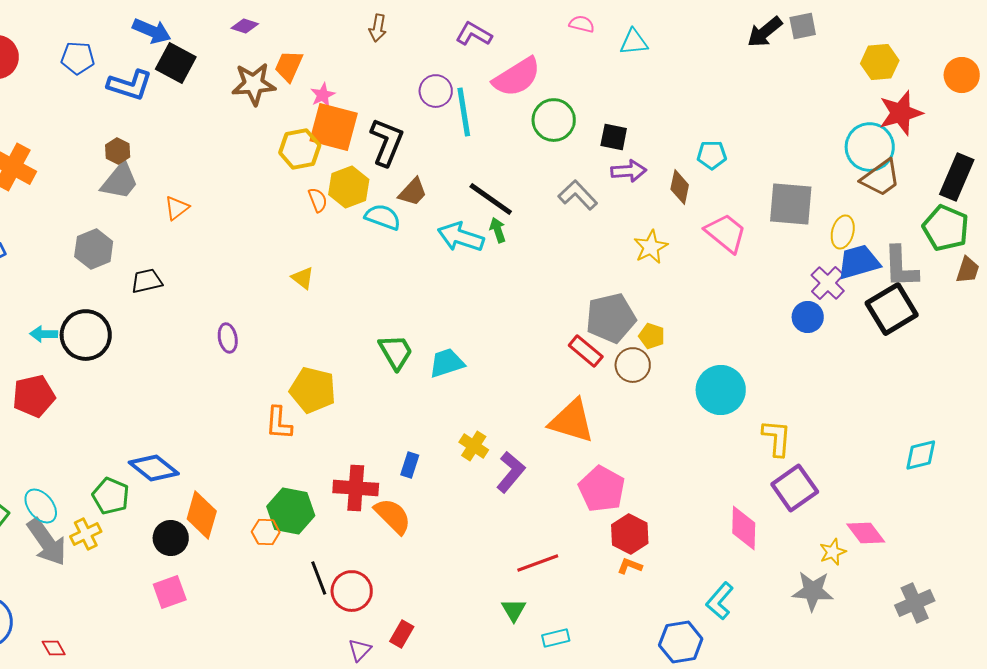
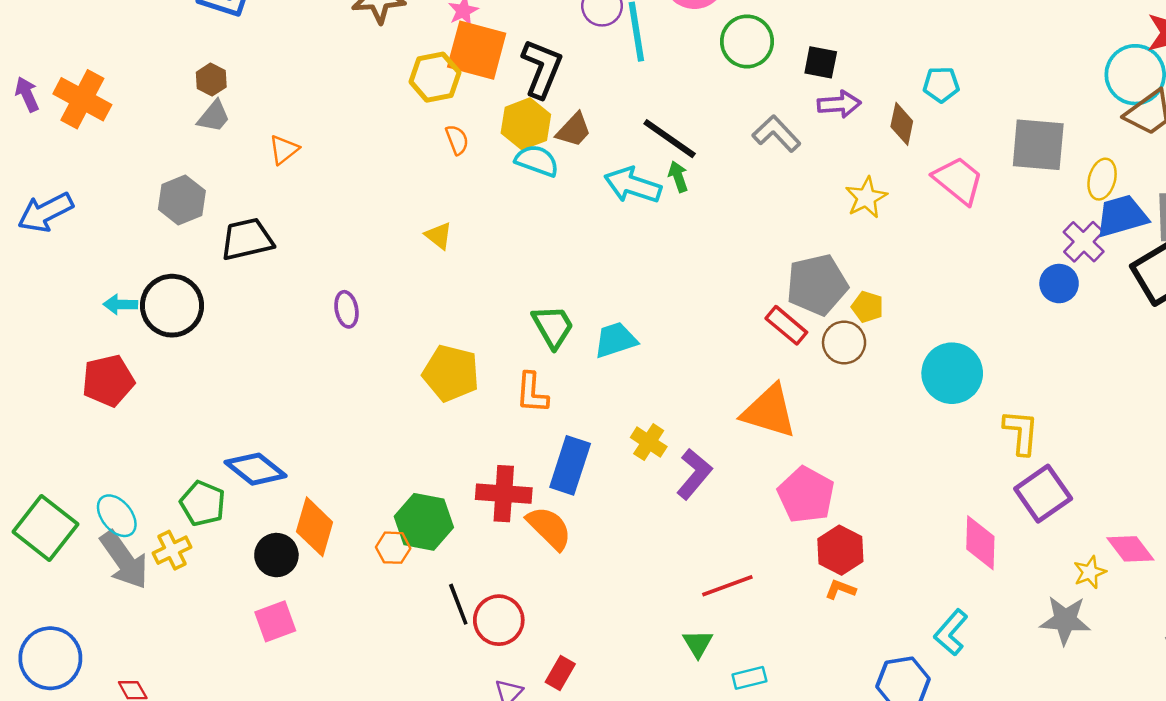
gray trapezoid: (120, 181) -> (214, 116), size x0.7
yellow hexagon: (349, 187) -> (526, 124), moved
black trapezoid: (147, 281) -> (247, 239), size x1.4
orange L-shape: (279, 423) -> (532, 393), moved
blue rectangle: (410, 465) -> (570, 465), size x1.8

